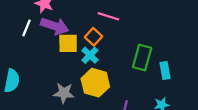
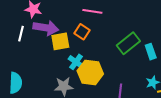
cyan cross: (90, 55) -> (76, 62), moved
green rectangle: (142, 57) -> (128, 43), turned 45

